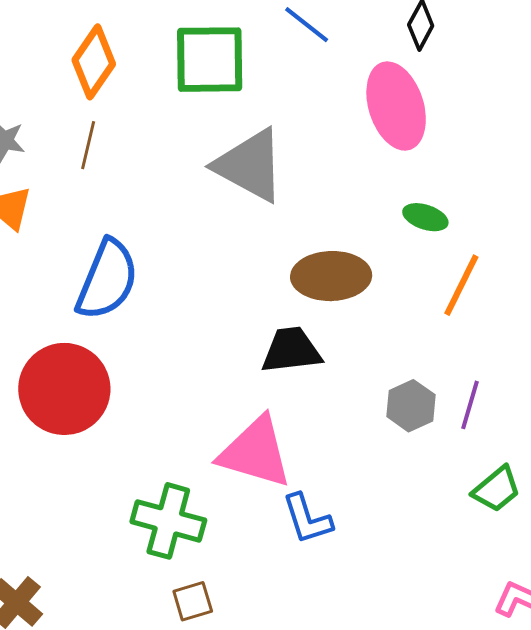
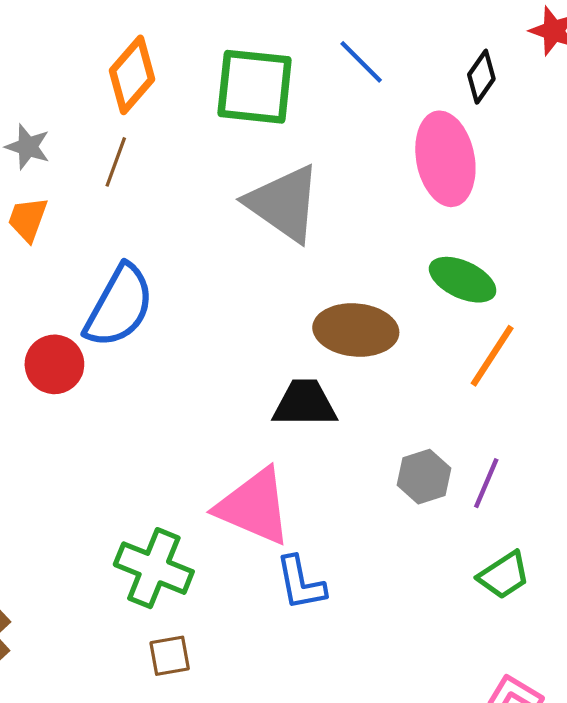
green ellipse: (425, 217) -> (463, 280), size x1.4
red circle: (64, 389) -> (54, 364), moved, size x0.6

